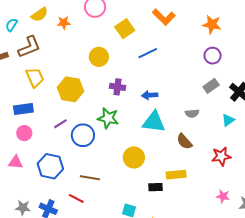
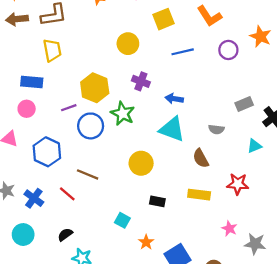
purple circle: (213, 56) -> (228, 50), moved
yellow hexagon: (70, 89) -> (95, 88), moved
yellow rectangle: (176, 175) -> (199, 195), moved

